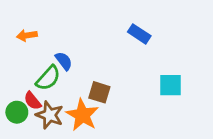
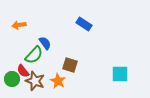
blue rectangle: (139, 34) -> (84, 24), moved
cyan square: (171, 85) -> (120, 74), moved
orange star: (82, 115) -> (58, 81), size x0.7

